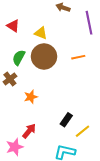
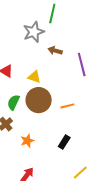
orange line: (78, 57) -> (67, 106), moved
black rectangle: (66, 120) -> (64, 142), moved

